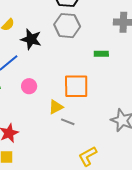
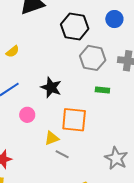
gray hexagon: (67, 26) -> (93, 58), moved
black star: (31, 39) -> (51, 87), moved

